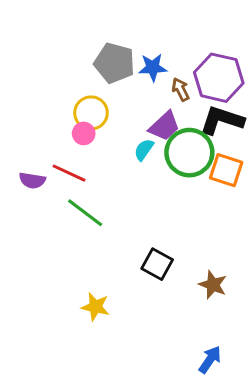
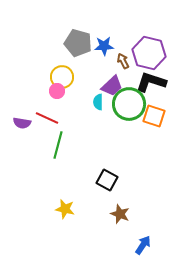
cyan semicircle: (144, 150) -> (98, 102), turned -35
green line: (85, 213) -> (58, 145), turned 68
brown star: (213, 285) -> (120, 214), moved

